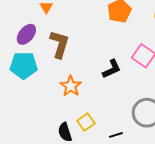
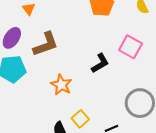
brown L-shape: (59, 44) -> (46, 44), turned 60

